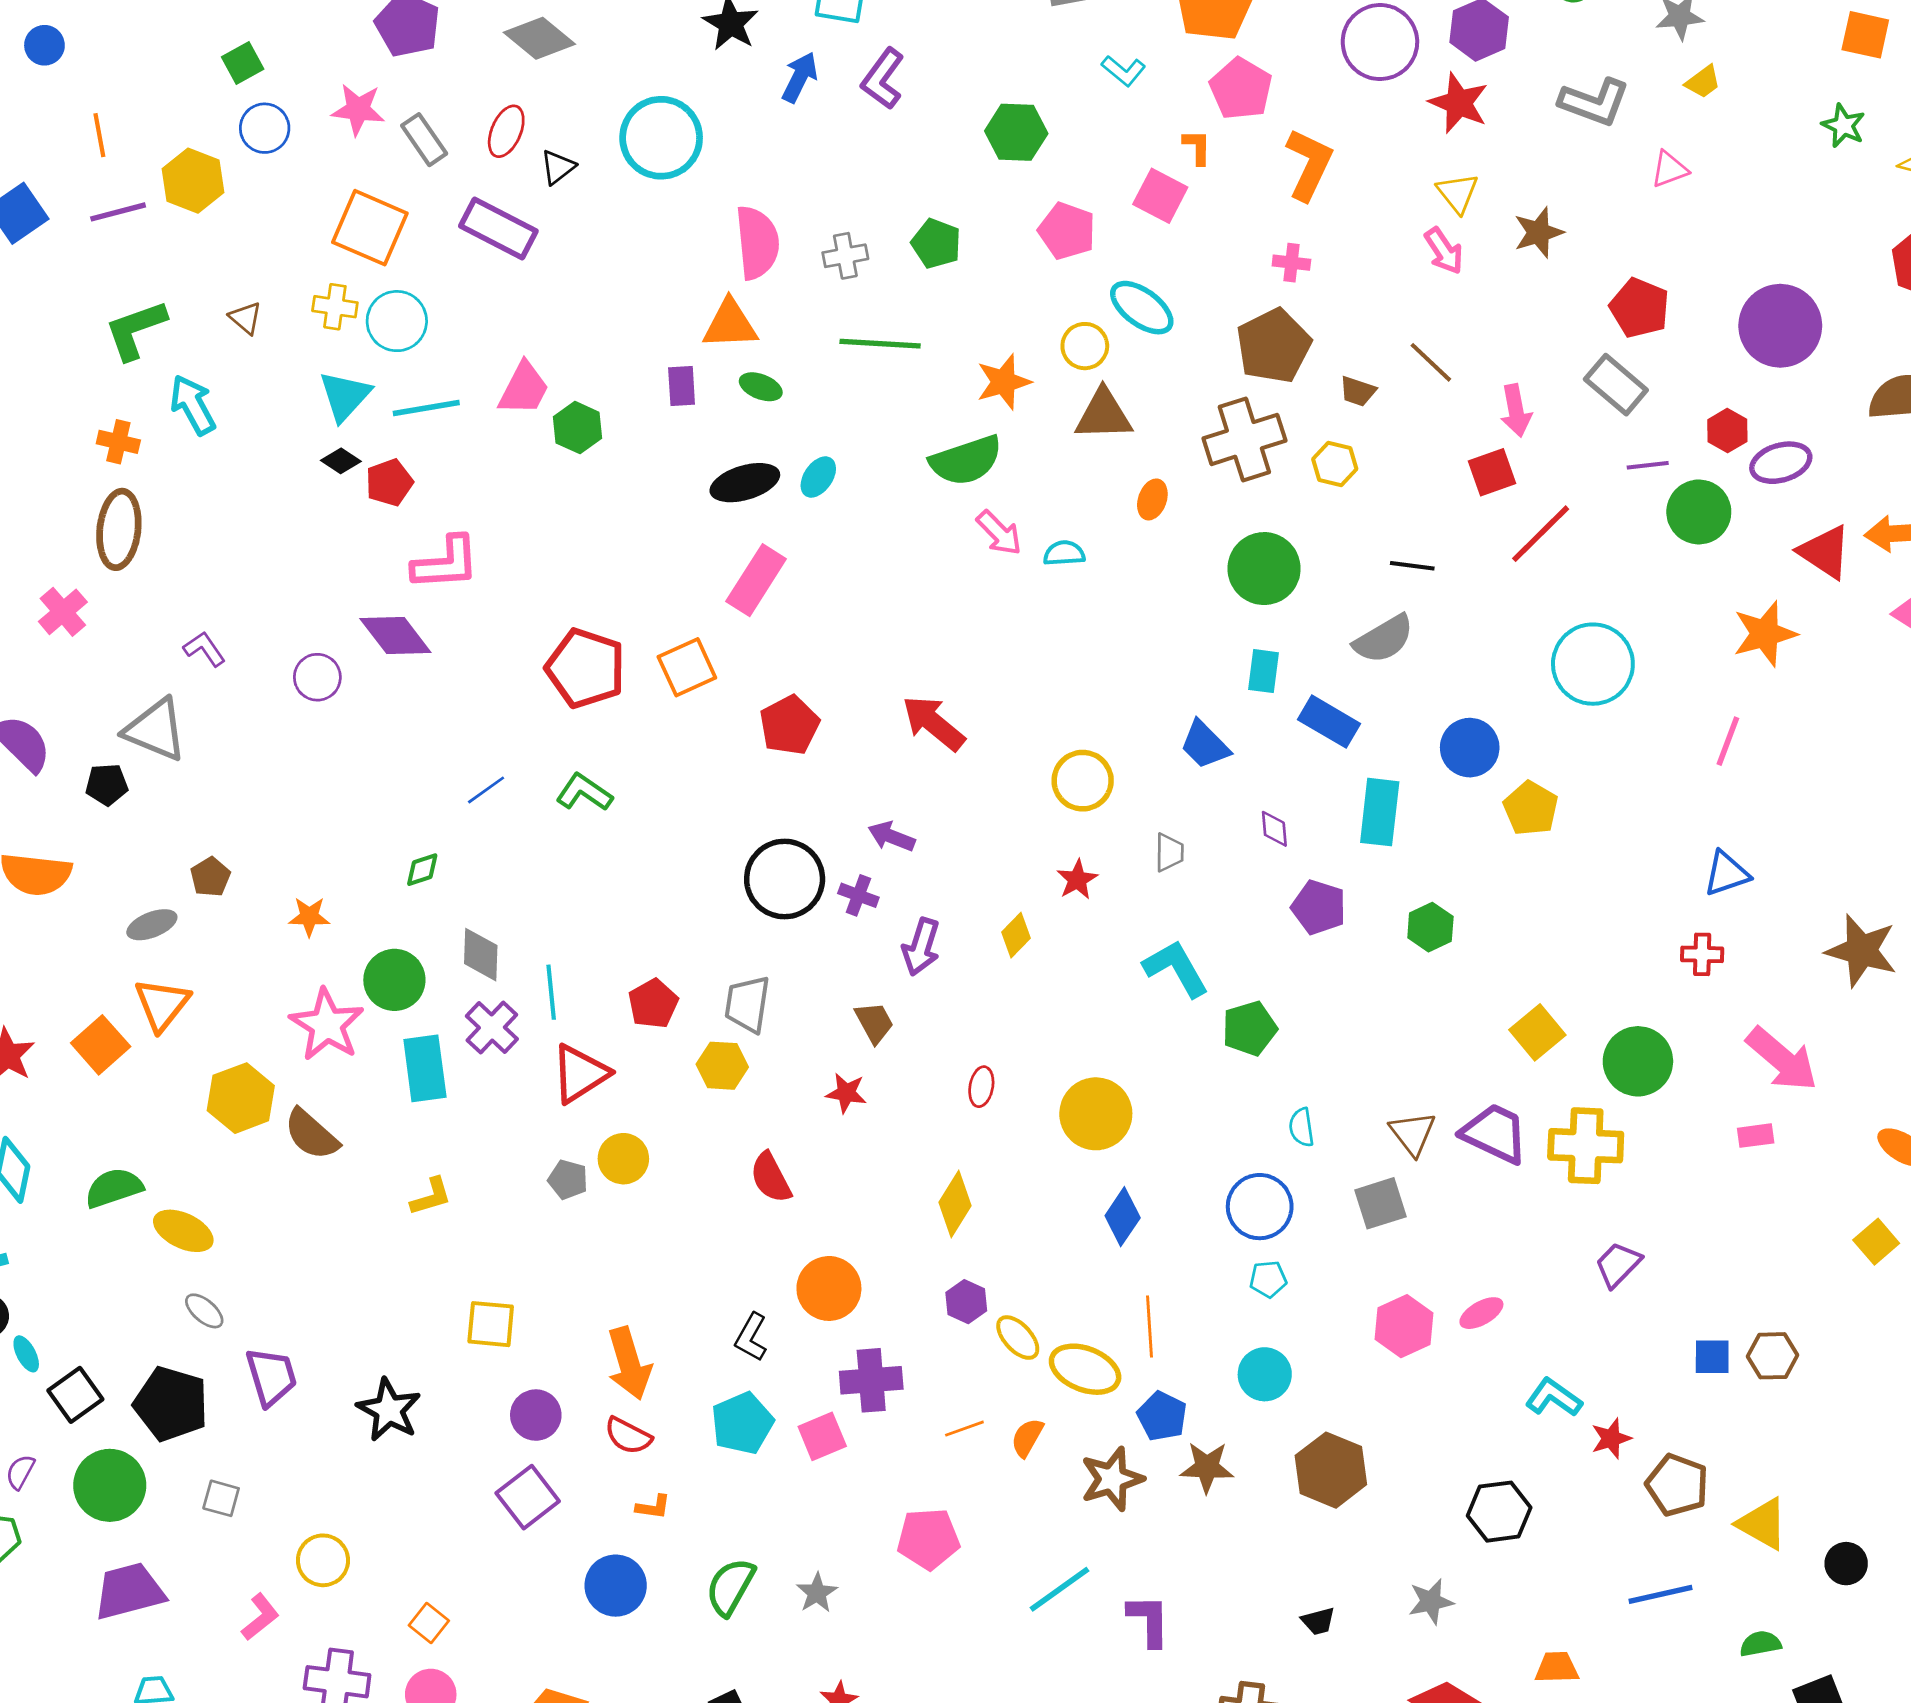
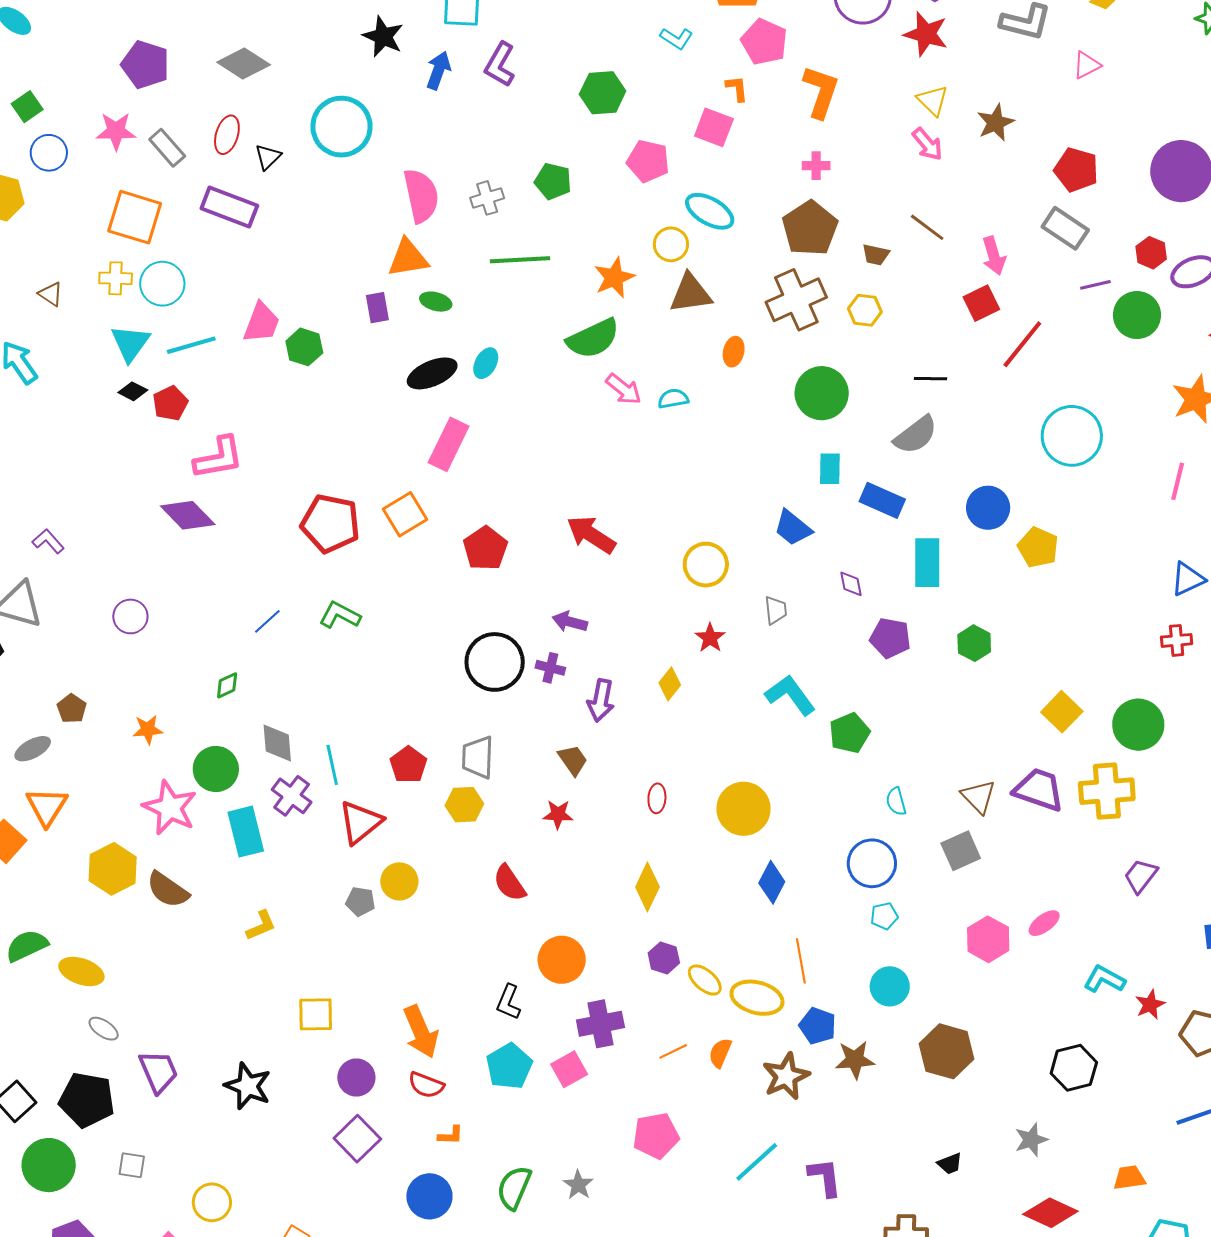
purple circle: (317, 677) -> (130, 616), moved

